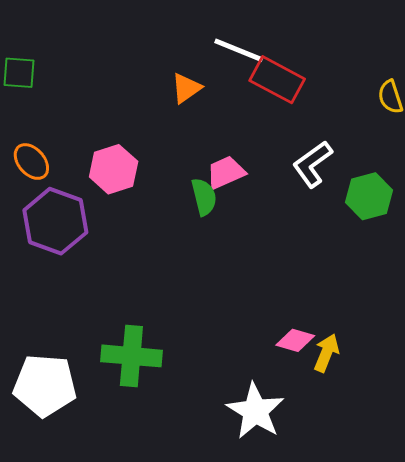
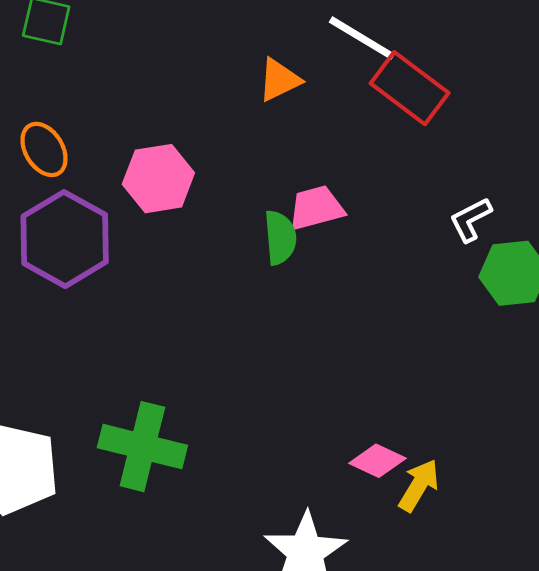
white L-shape: (312, 164) -> (471, 220), moved, size x0.7

